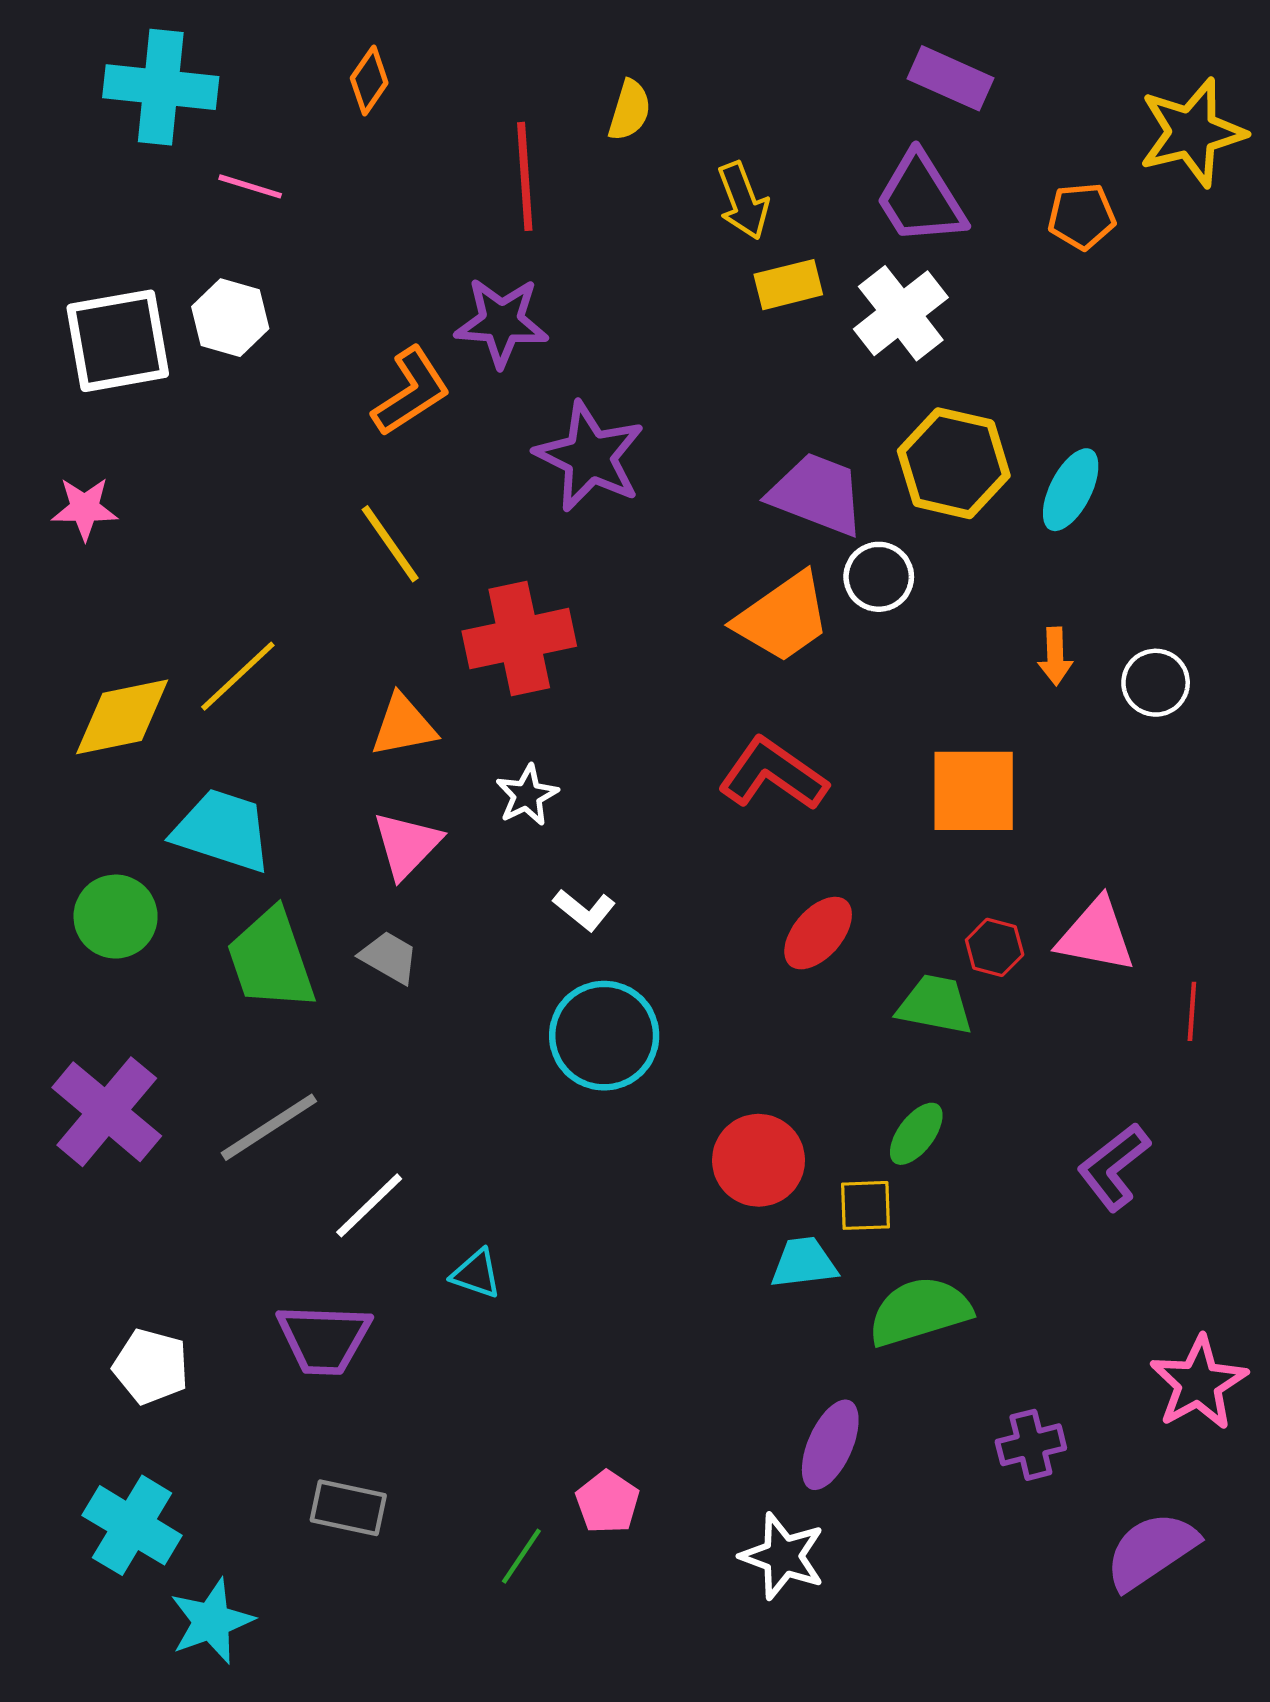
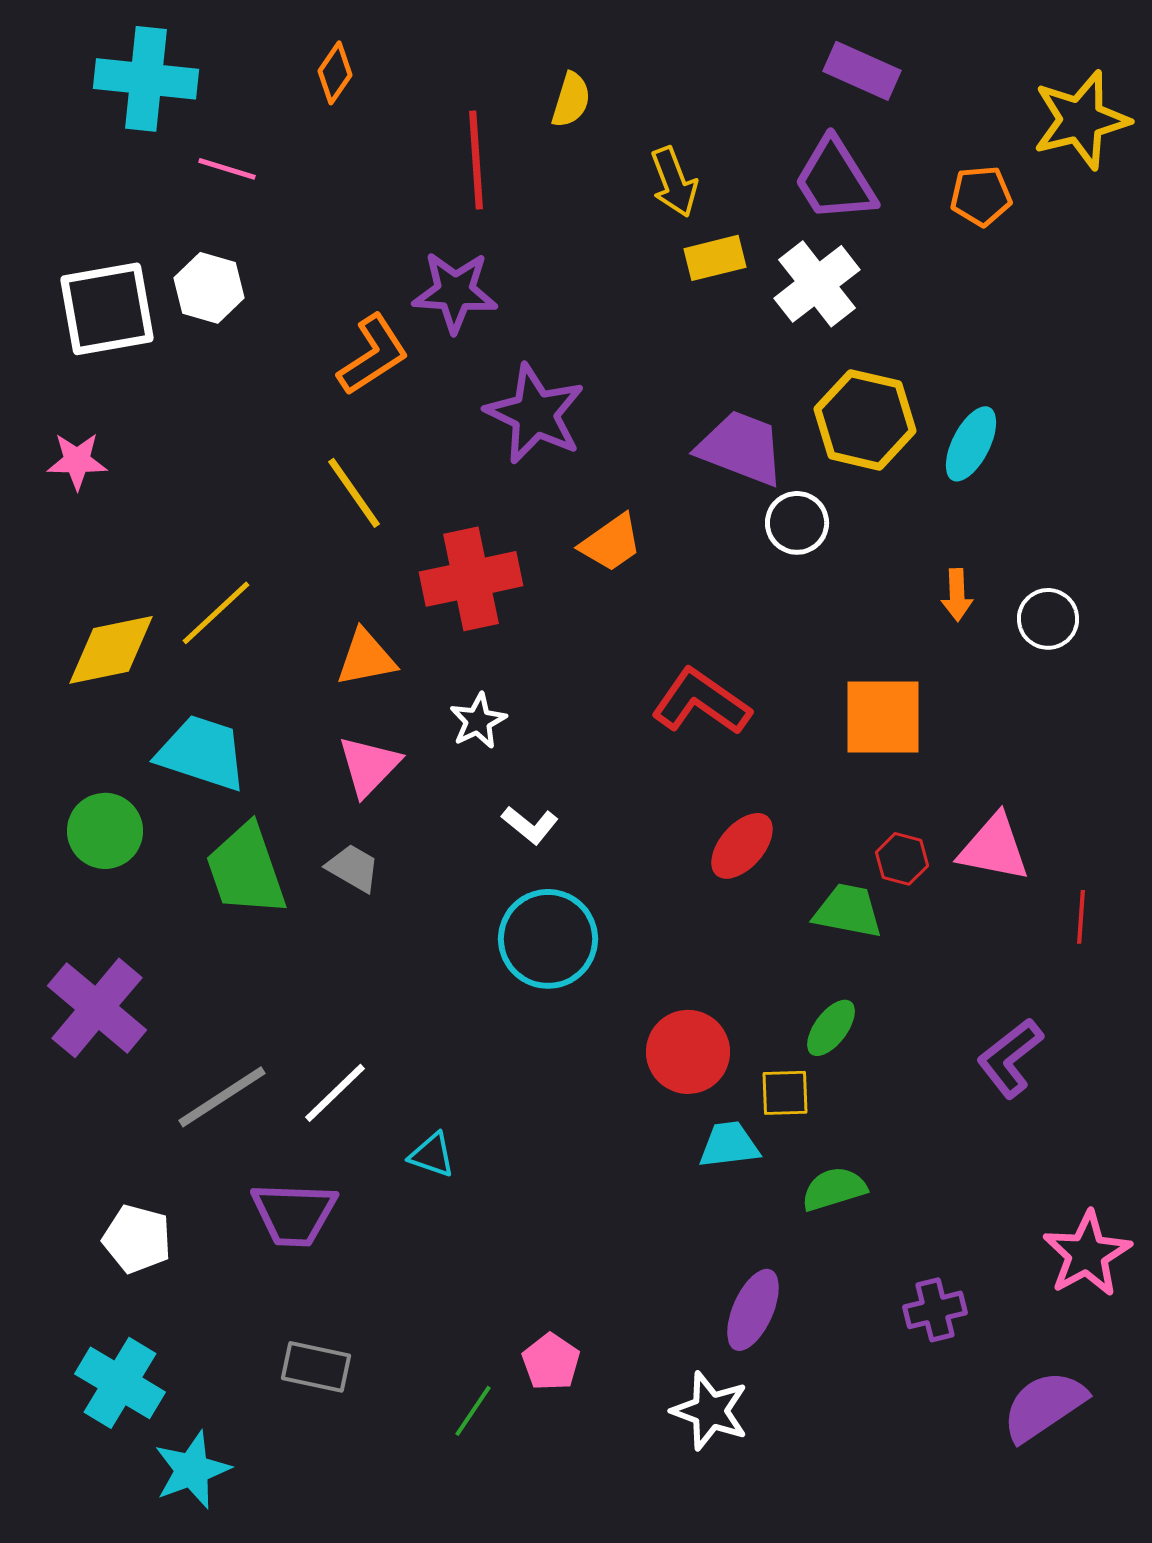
orange trapezoid: (783, 618) -> (611, 543), moved, size x0.7
gray line: (269, 1127) -> (222, 1097), moved
green semicircle: (920, 1311) -> (834, 1189), size x0.7

